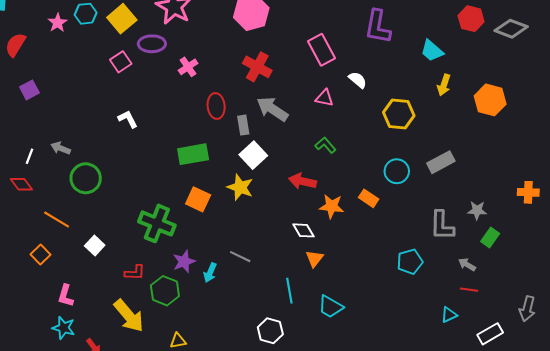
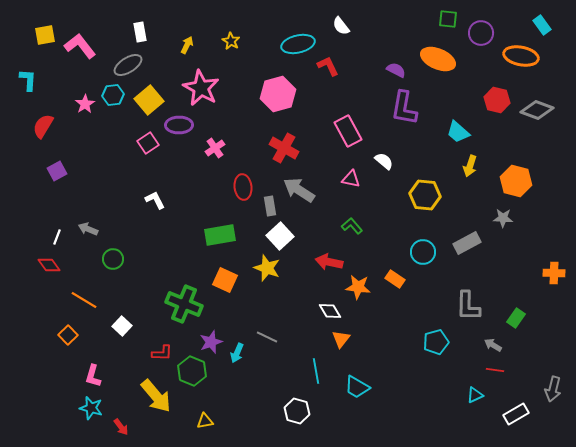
green circle: (86, 178) -> (113, 259), size x0.7
gray star: (477, 210) -> (503, 218), moved

